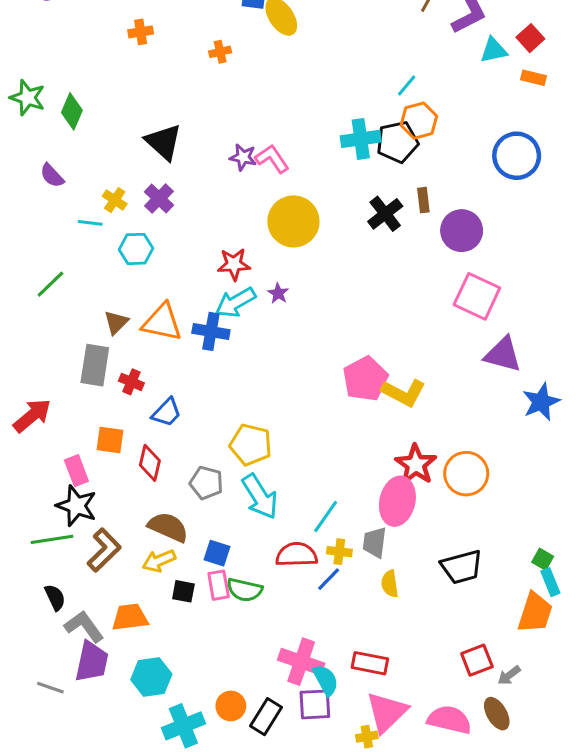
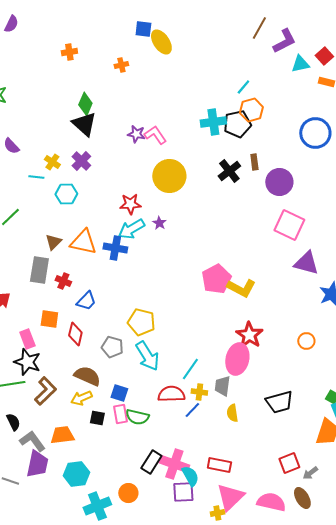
green diamond: (72, 111) -> (85, 104), moved
orange circle: (466, 474) -> (306, 341), moved, size x0.6
black rectangle: (266, 717) -> (151, 462), moved

